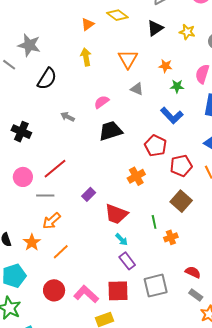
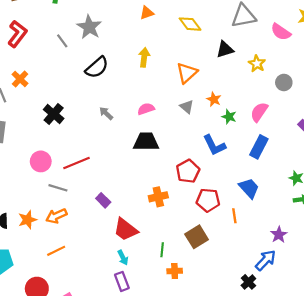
orange triangle: (88, 24) -> (147, 13), moved
orange star: (166, 66) -> (214, 99), moved
purple rectangle: (89, 194) -> (103, 200), turned 72
orange star: (32, 242) -> (27, 220), moved

